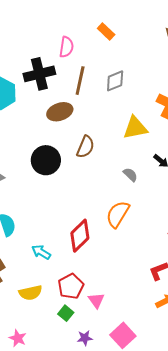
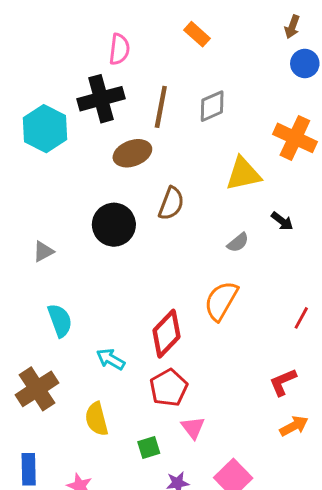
pink semicircle: (66, 47) -> (119, 49), moved
gray semicircle: (130, 175) -> (238, 242), turned 98
red pentagon: (71, 286) -> (169, 388), moved
yellow semicircle: (31, 293) -> (97, 419), turned 90
green square: (66, 313) -> (149, 447), turned 35

